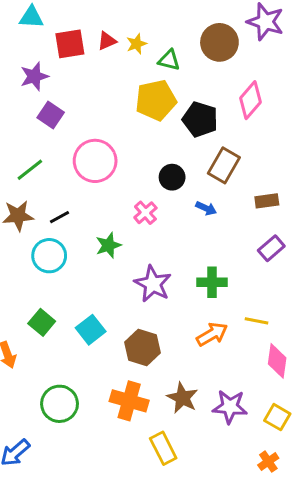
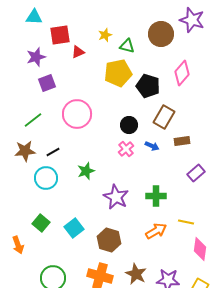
red triangle: (107, 41) -> (78, 52), moved
purple square: (51, 115) -> (47, 83), turned 36
brown rectangle: (267, 201) -> (182, 141), moved
pink cross: (145, 213) -> (126, 149), moved

